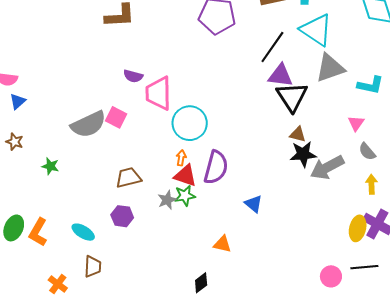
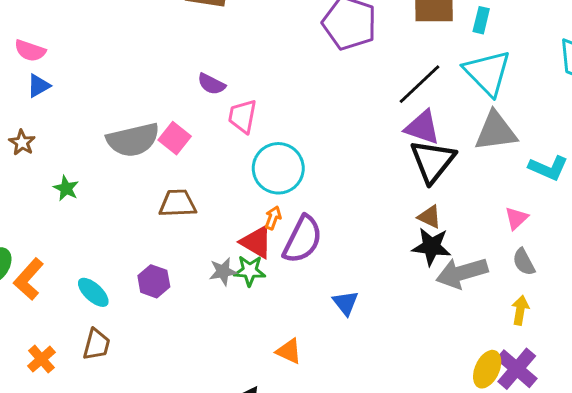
pink trapezoid: (158, 93) -> (242, 116), size x0.7
orange arrow: (181, 158) -> (273, 218), moved
brown trapezoid: (128, 178) -> (178, 203), moved

